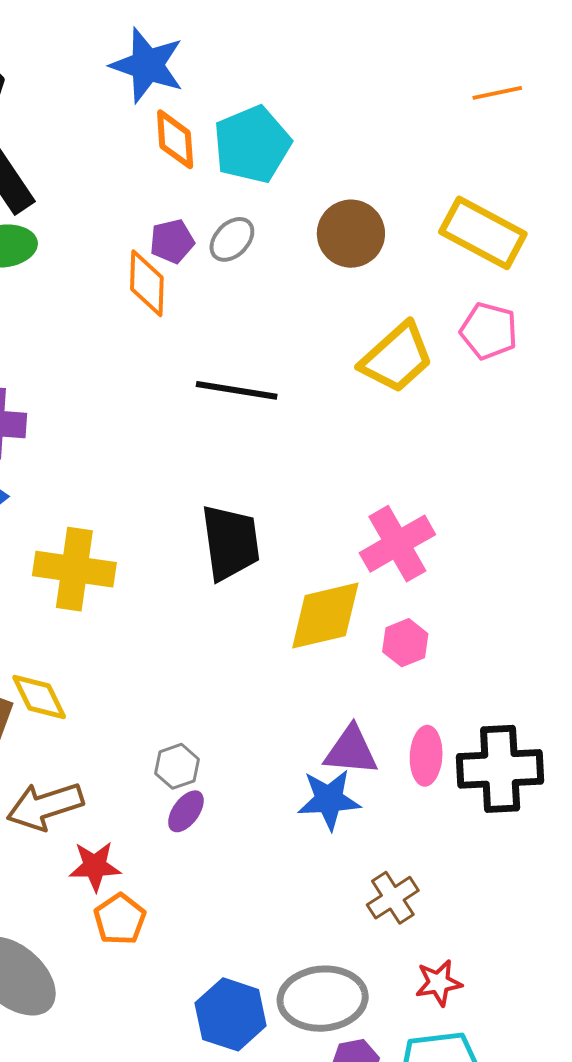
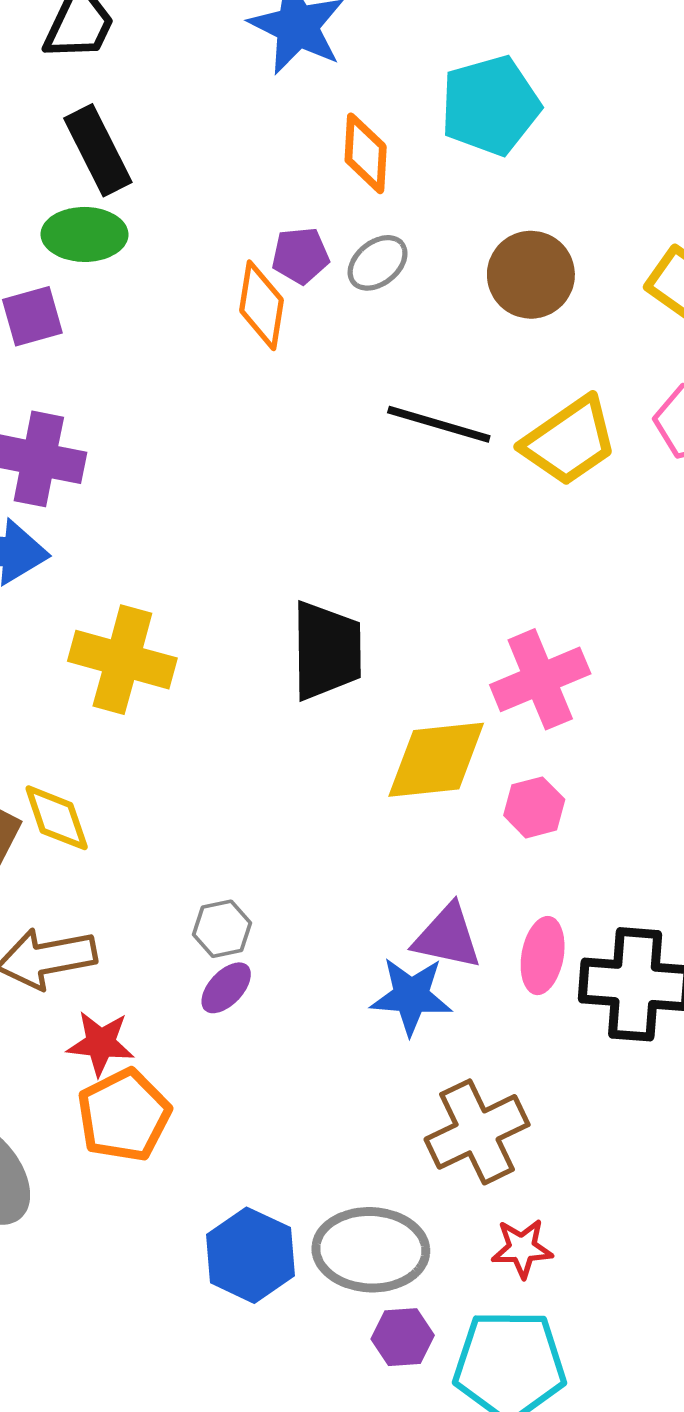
orange diamond: (175, 139) -> (366, 153), moved
cyan pentagon: (252, 144) -> (490, 106), moved
black line: (237, 390) -> (439, 424), moved
brown cross: (393, 898) -> (477, 1132), size x1.5
orange pentagon: (120, 919) -> (124, 1115), size x1.4

